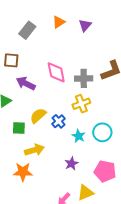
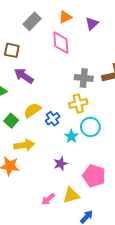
pink diamond: (56, 72) -> (61, 43), moved
green square: (19, 128) -> (11, 121), turned 32
cyan circle: (102, 132) -> (90, 127), moved

